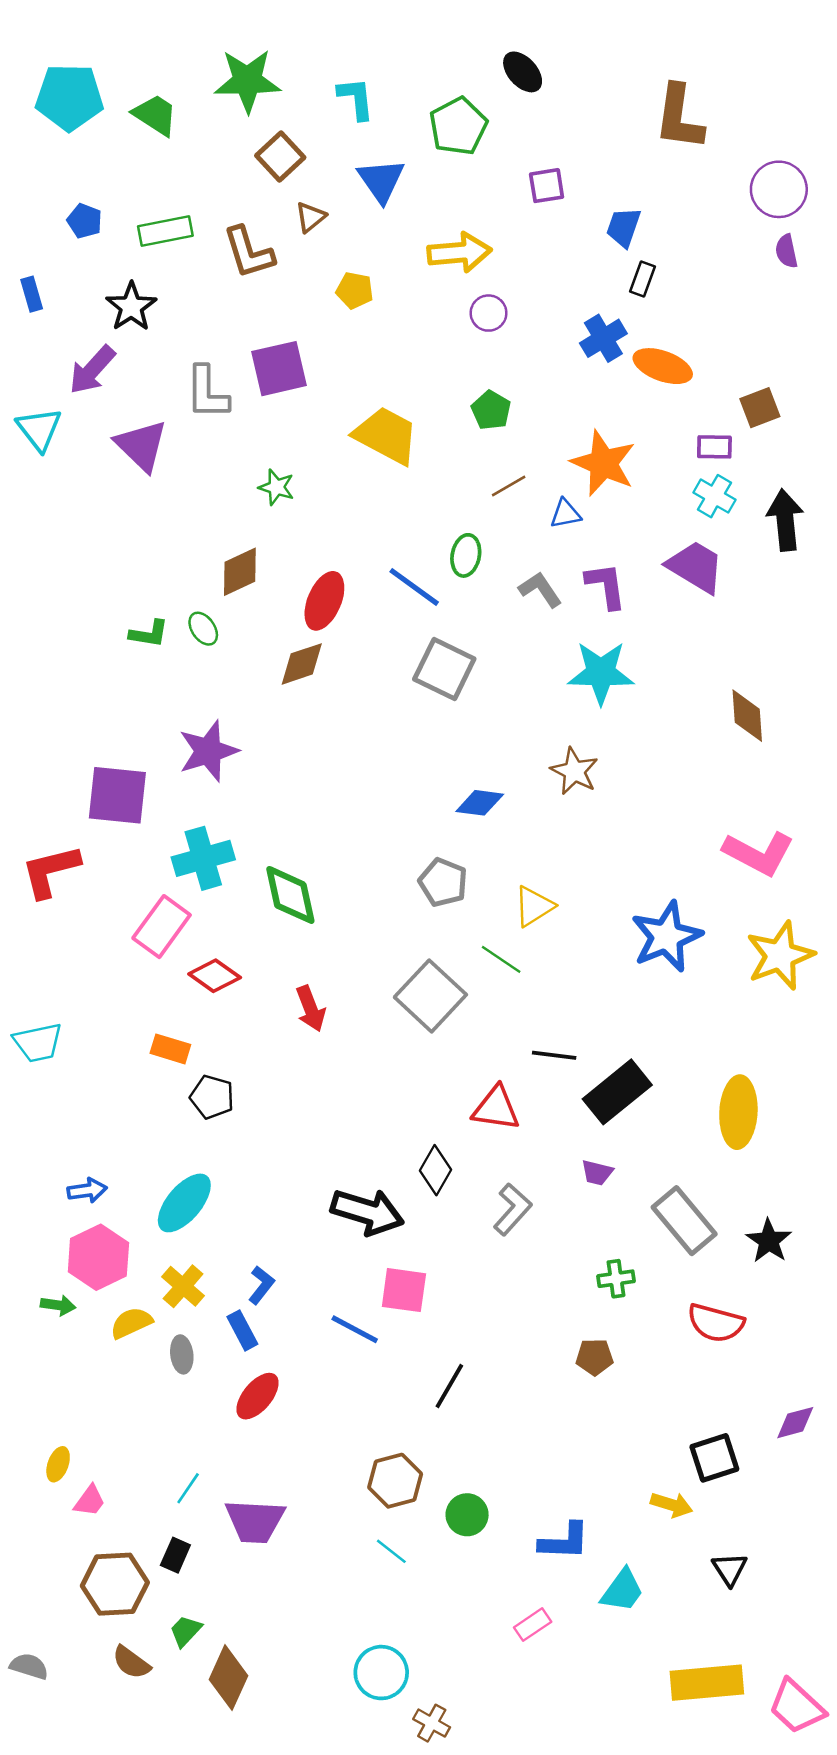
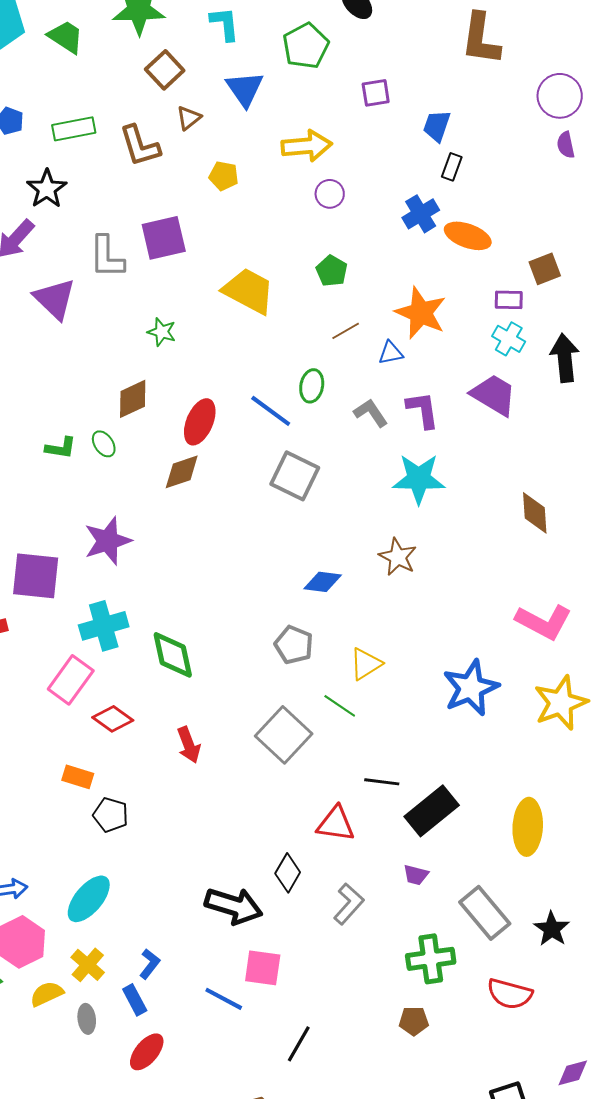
green cross: (616, 1279) -> (431, 959), size x1.6

